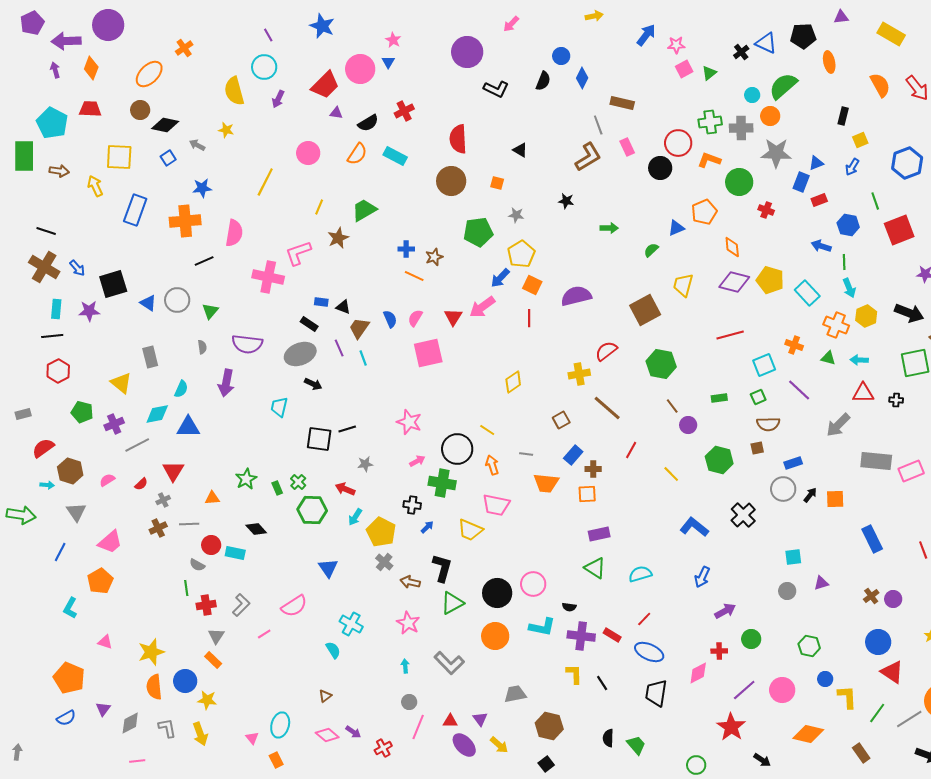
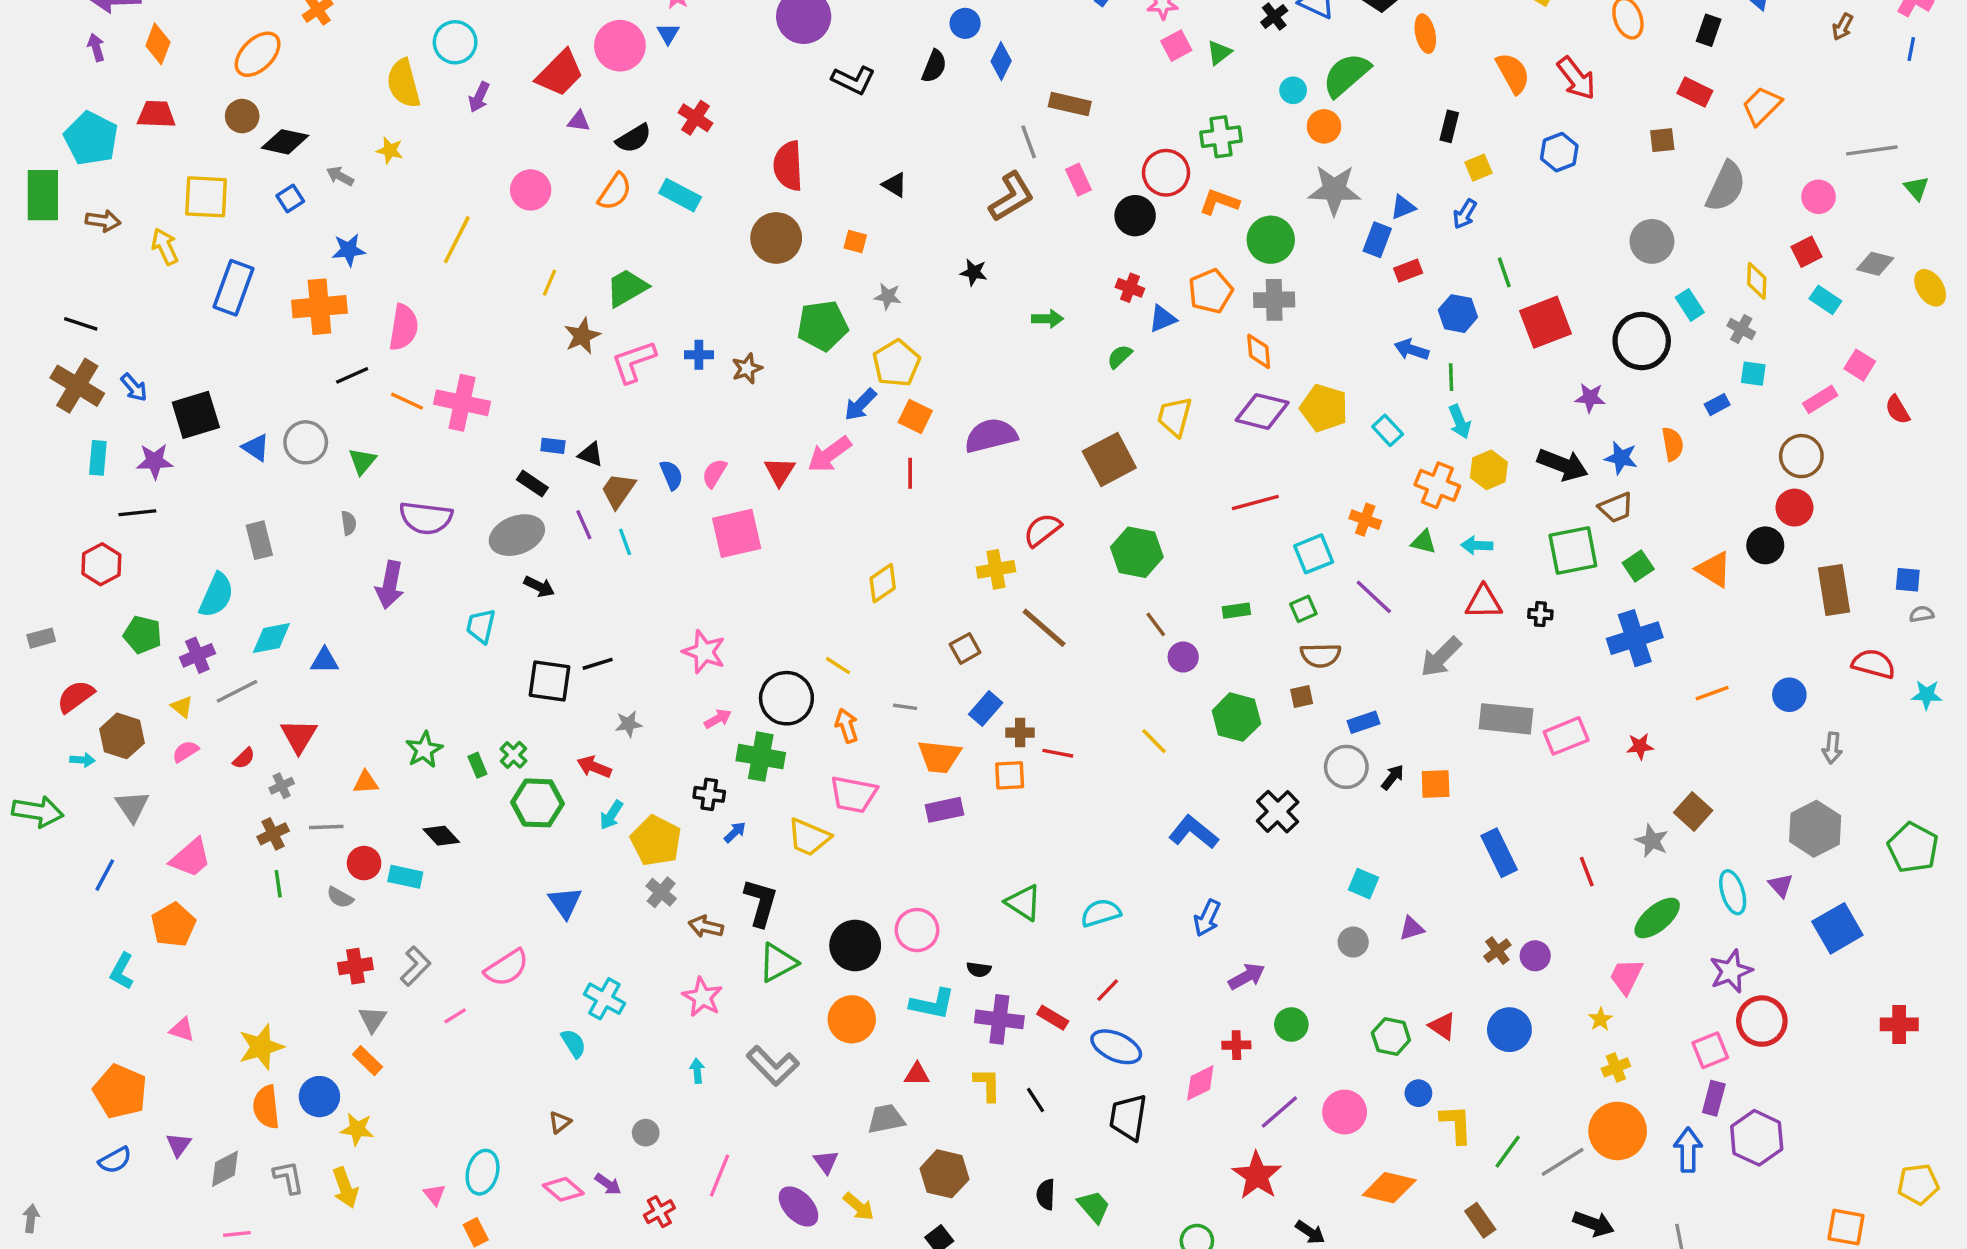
red cross: (404, 111) -> (695, 118), turned -30
gray cross: (741, 128) -> (1274, 300), moved
blue hexagon: (907, 163) -> (1559, 152), moved, size x0.7
red cross: (766, 210) -> (1130, 288), moved
pink L-shape: (298, 253) -> (634, 362), moved
orange line: (414, 276) -> (407, 401), moved
cyan rectangle: (807, 293) -> (1388, 430), size x0.7
black line: (52, 336) -> (137, 513), moved
yellow triangle: (121, 383) -> (182, 707), moved, size x0.6
cyan semicircle: (181, 389) -> (216, 595), moved, size x1.5
blue triangle: (188, 427) -> (325, 660), size x0.7
red line: (631, 450) -> (1058, 753), moved, turned 72
purple rectangle: (599, 534) -> (944, 810), moved
cyan square: (793, 557) -> (1363, 884), turned 30
green line: (186, 588) -> (278, 884), moved
red triangle: (892, 672) -> (1442, 1026), moved, size x0.7
gray circle: (409, 702) -> (646, 1133), moved
red triangle: (450, 721) -> (917, 1074), moved

